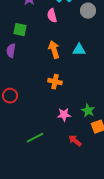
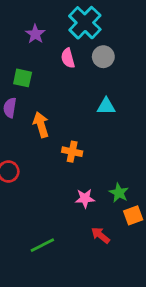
gray circle: (88, 11) -> (103, 57), moved
orange arrow: (54, 50) -> (41, 125), moved
green line: (35, 138) -> (42, 245), moved

